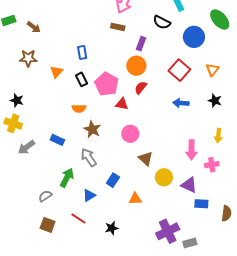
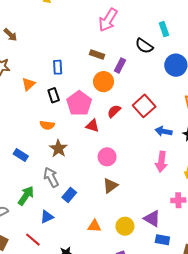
brown rectangle: (118, 27) -> (97, 55), moved
orange circle: (136, 66) -> (103, 82), moved
red square: (179, 70) -> (144, 106), moved
blue arrow: (181, 103) -> (164, 131), moved
pink circle: (130, 134) -> (107, 157), moved
pink arrow: (192, 150) -> (161, 162), moved
brown triangle: (146, 159) -> (110, 186), turned 35
yellow circle: (164, 177) -> (125, 226), moved
blue rectangle: (113, 180) -> (69, 195), moved

